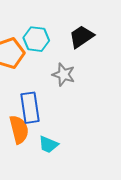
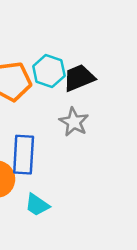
black trapezoid: (81, 37) -> (79, 78), moved

